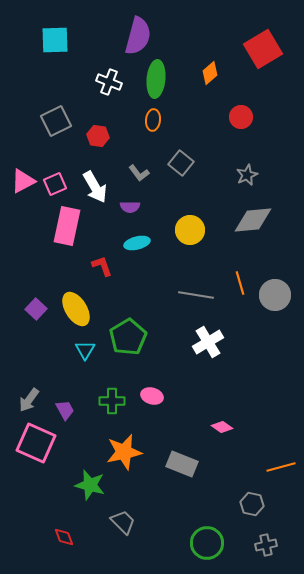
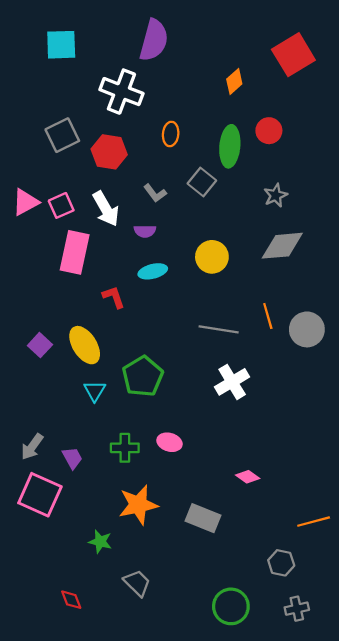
green ellipse: (156, 79) -> (230, 146), moved
white cross: (109, 82) -> (121, 92), size x1.5
red hexagon: (98, 136) -> (109, 152), size x1.4
green star: (90, 485) -> (100, 542), size x0.7

